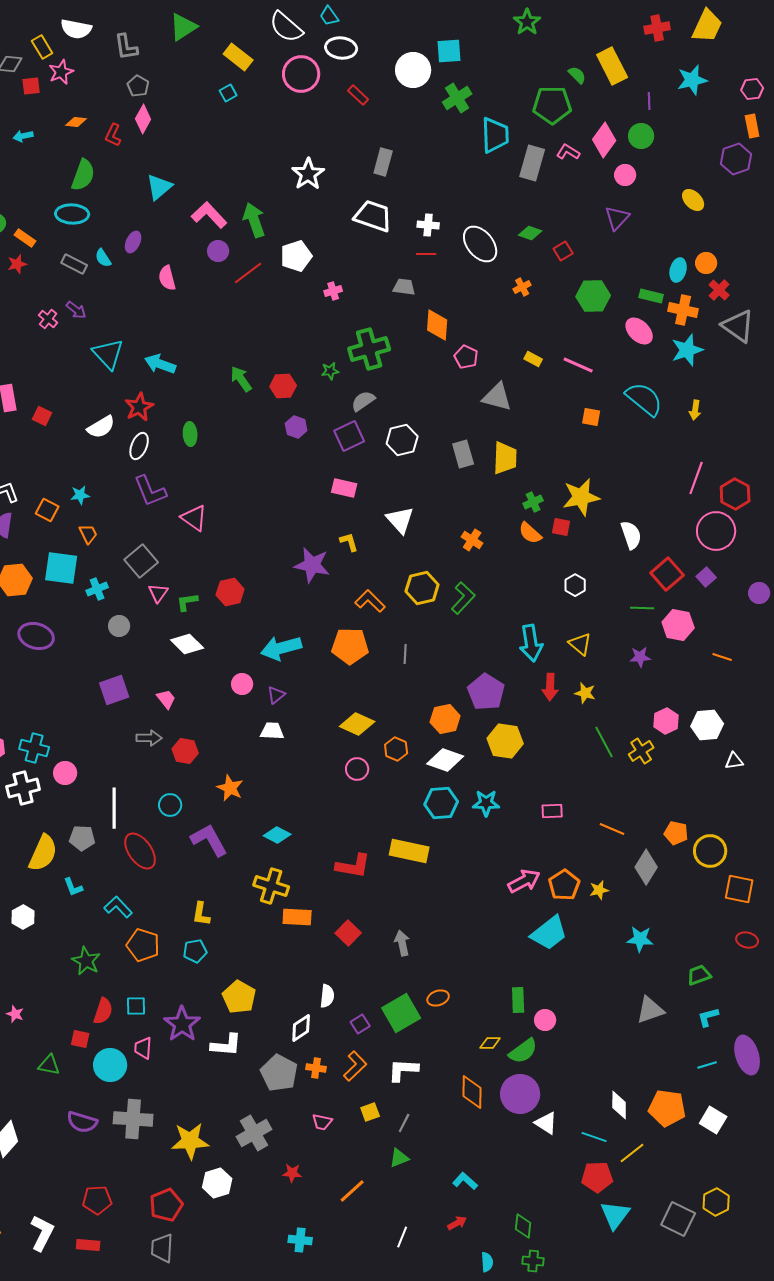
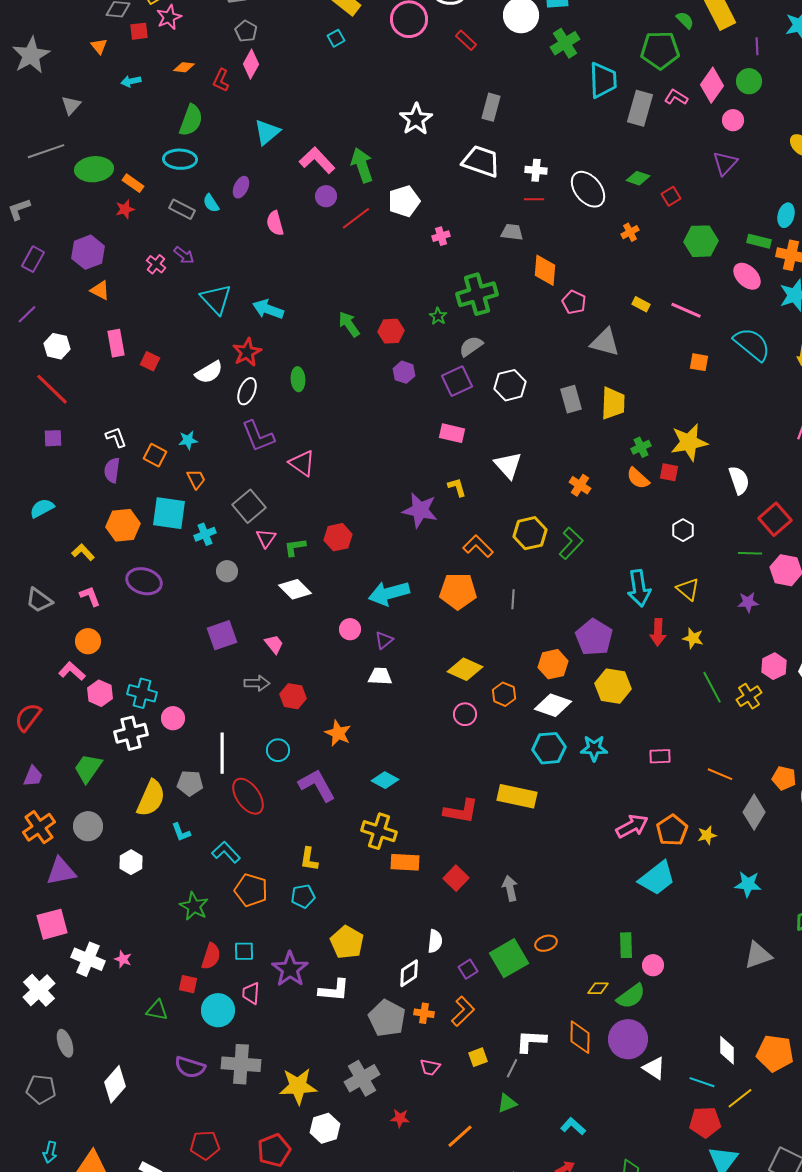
green star: (330, 371) -> (438, 316), turned -30
white L-shape: (403, 1070) -> (531, 1041), moved

